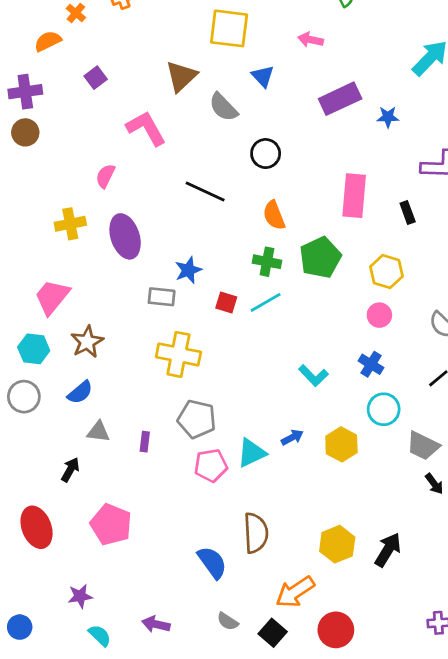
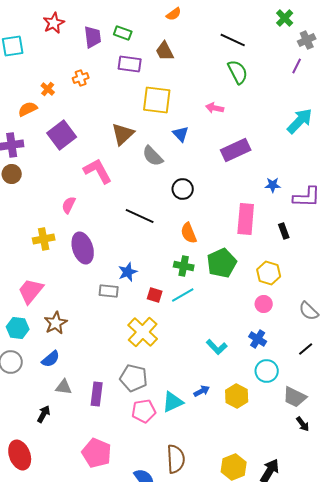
purple square: (96, 78) -> (62, 135), size x1.8
blue star: (388, 117) -> (273, 185), moved
yellow cross: (178, 354) -> (143, 332), moved, turned 32
purple rectangle: (145, 442) -> (97, 394), size x1.6
pink pentagon: (111, 524) -> (97, 453), moved

